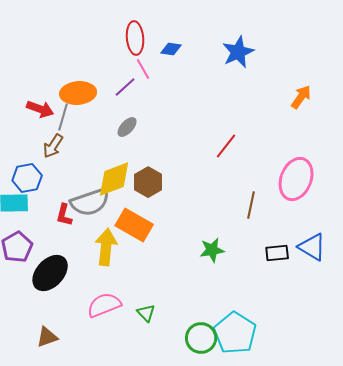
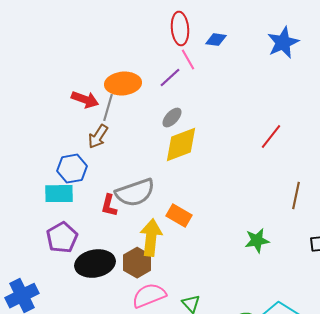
yellow diamond: (114, 179) -> (181, 145), moved
brown hexagon: (148, 182) -> (137, 263), moved
orange rectangle: (134, 225) -> (179, 216), size x0.7
black ellipse: (50, 273) -> (95, 264), turned 36

